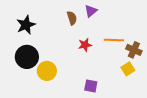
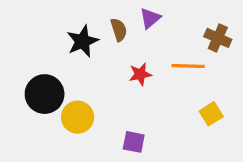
black star: (26, 25) -> (82, 41), moved
brown cross: (134, 50) -> (218, 38), moved
purple square: (91, 86) -> (134, 142), moved

